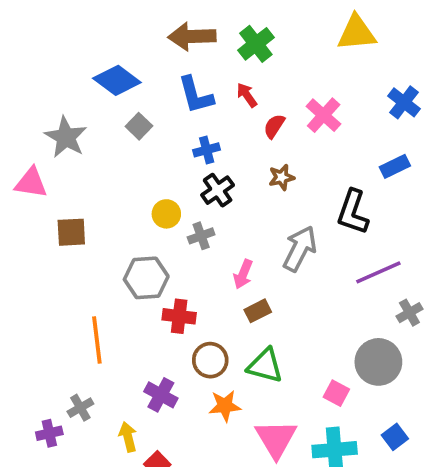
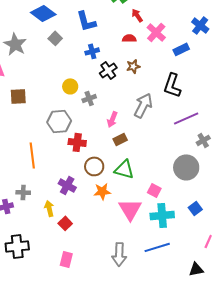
red arrow: (247, 95) -> (137, 15), moved
red semicircle: (274, 126) -> (129, 38), turned 56
blue rectangle: (395, 166) -> (181, 49), moved
black cross: (218, 190) -> (108, 70), moved
pink square: (336, 393) -> (154, 190), moved
gray cross: (80, 408) -> (23, 192), turned 32

